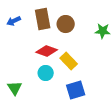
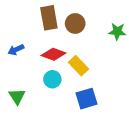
blue arrow: (14, 21) -> (16, 50), moved

